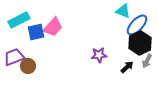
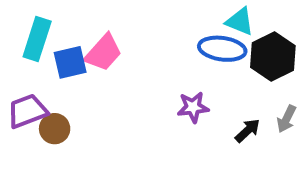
cyan rectangle: (19, 20) -> (37, 39), turned -45
blue ellipse: (137, 25) -> (222, 49), moved, turned 55
black hexagon: (140, 43) -> (273, 57), moved

